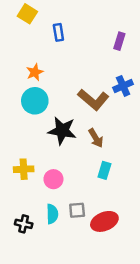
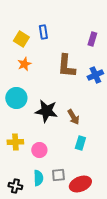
yellow square: (27, 14) -> (21, 39), moved
brown L-shape: (93, 100) -> (66, 66), moved, turned 55
cyan circle: (35, 101) -> (16, 98), moved

